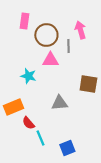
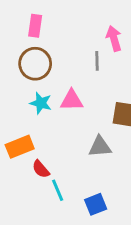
brown circle: (46, 35) -> (35, 64), moved
pink triangle: (50, 60) -> (72, 100), moved
gray triangle: (59, 103) -> (100, 147), moved

